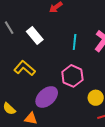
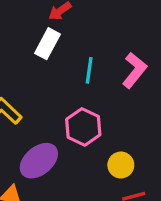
white rectangle: (35, 36) -> (47, 44), moved, turned 66

